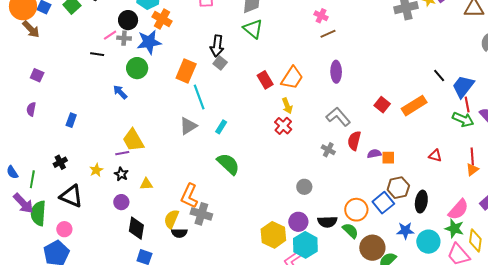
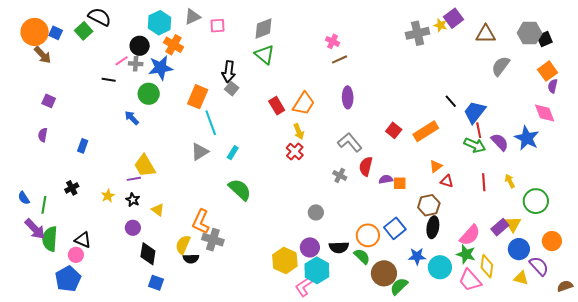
orange triangle: (472, 169) -> (436, 166), moved
yellow triangle: (146, 184) -> (158, 210), turned 40
brown hexagon: (398, 188) -> (429, 205), moved
black triangle: (71, 196) -> (83, 240), moved, size x0.7

